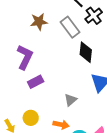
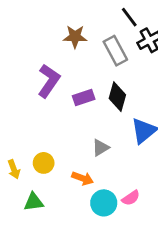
black diamond: (86, 52) -> (117, 97), moved
purple rectangle: (36, 82) -> (84, 97), moved

